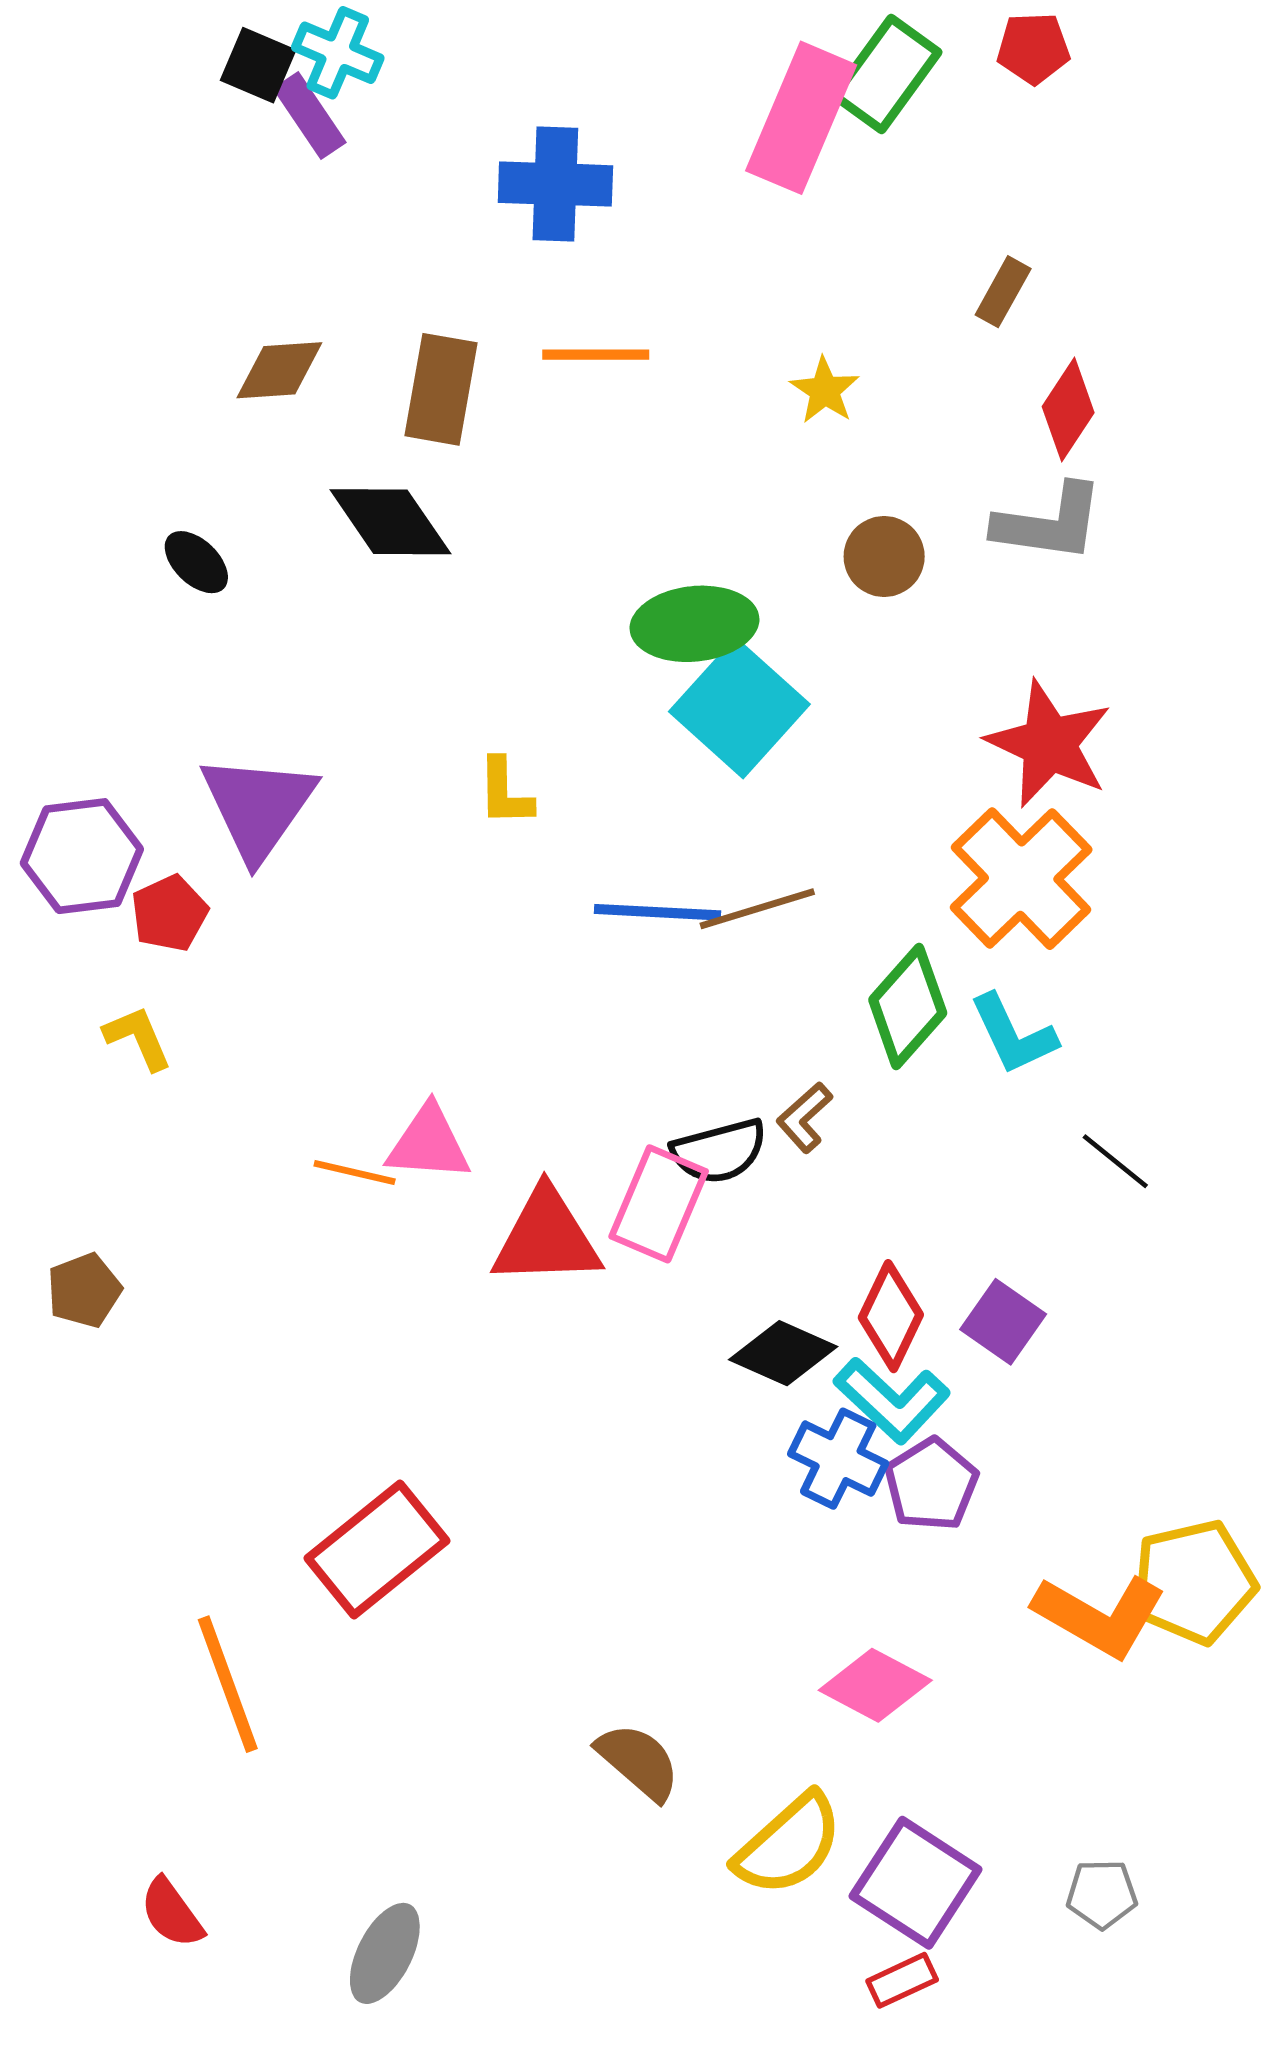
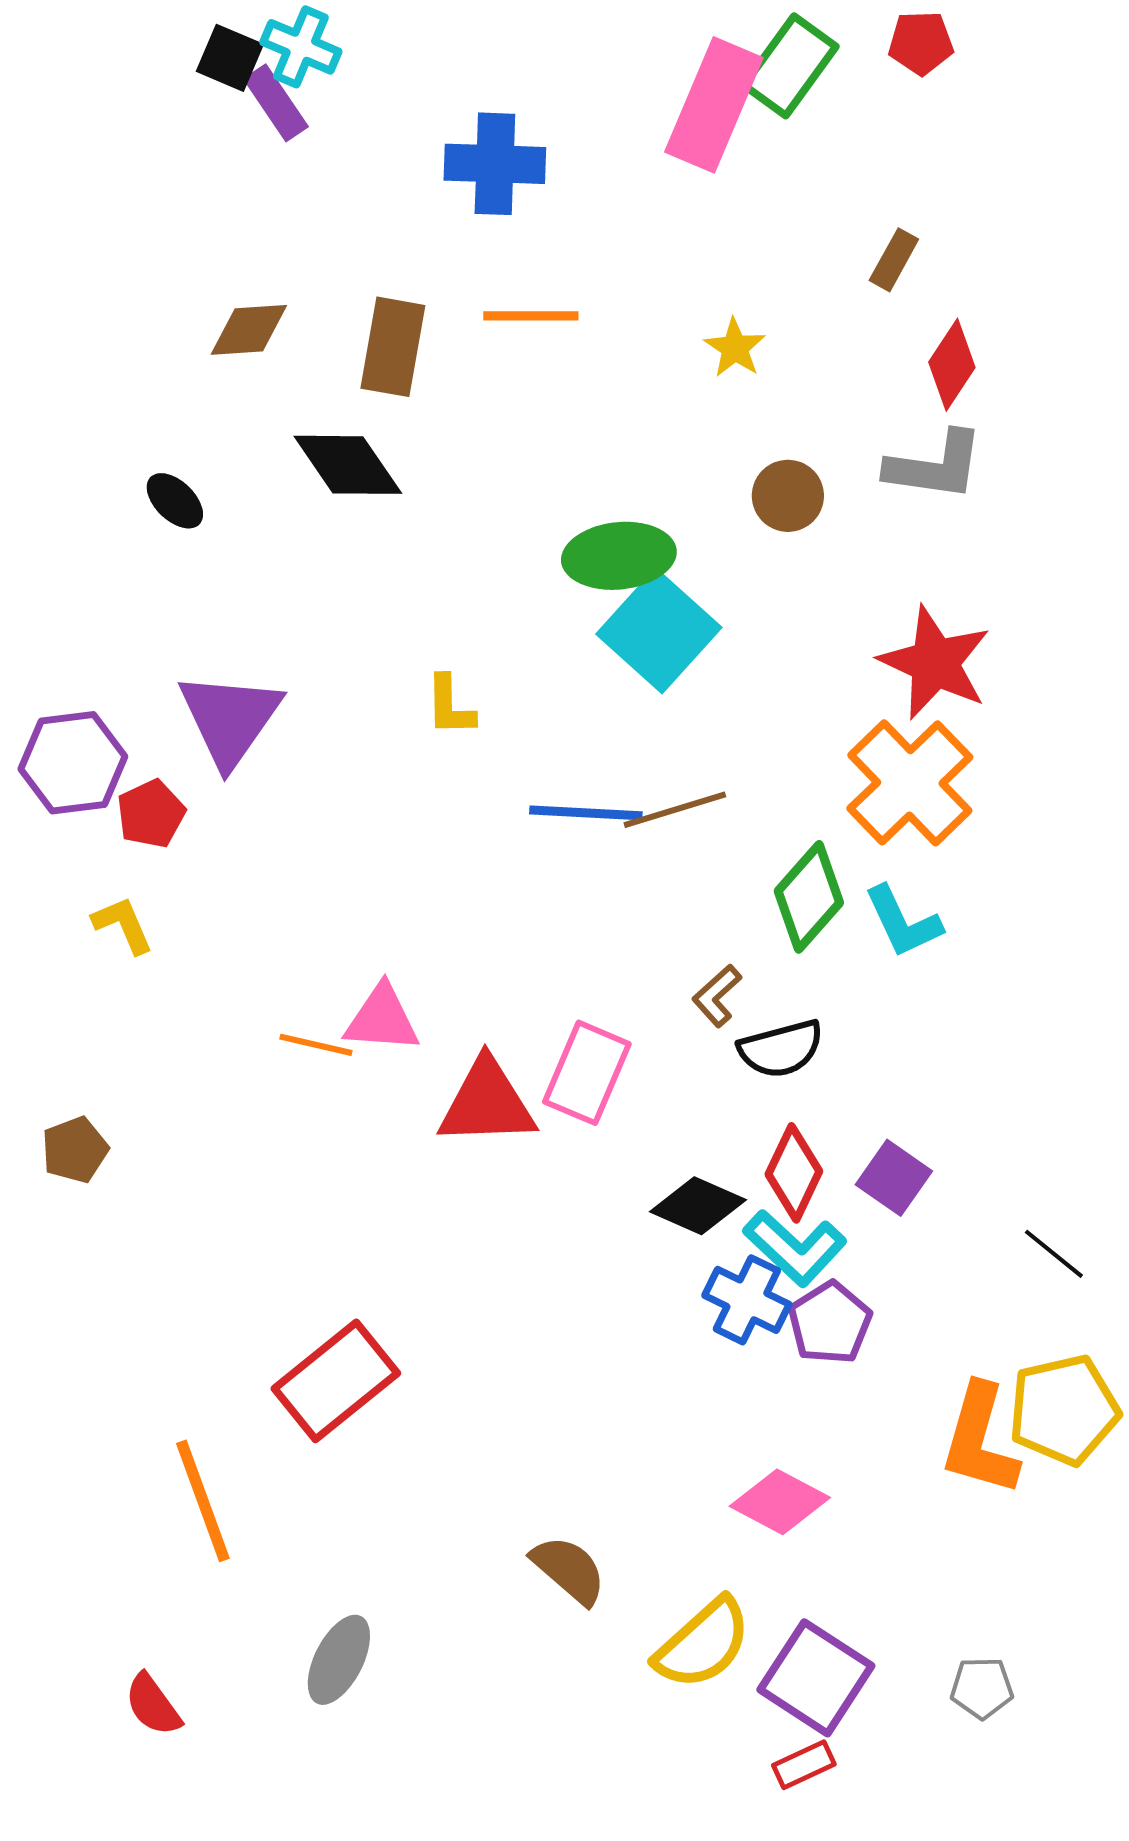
black semicircle: (719, 1151) -> (781, 1049), moved
black line: (1115, 1161) -> (1054, 1254), moved
orange L-shape: (1100, 1616) -> (980, 1440), turned 76
gray ellipse: (385, 1953) -> (339, 1660), moved

